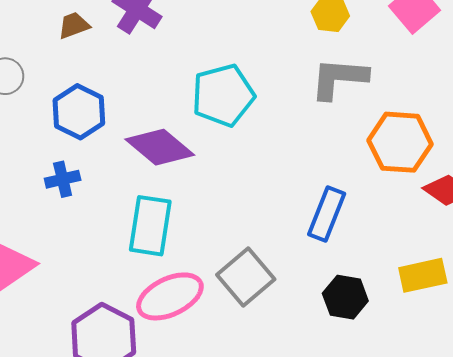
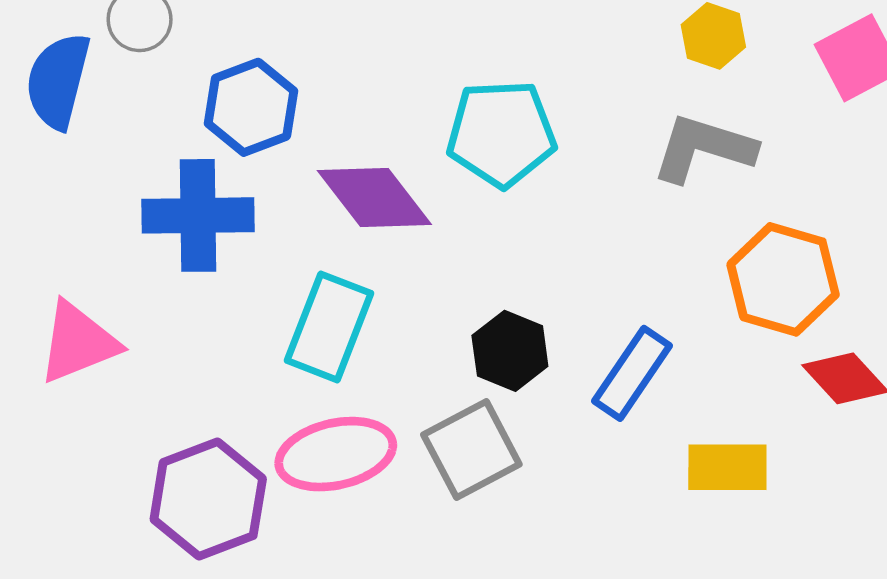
blue cross: (63, 179) -> (198, 215), size x1.8
yellow rectangle: (423, 275) -> (727, 467), moved
black hexagon: (345, 297) -> (510, 351), moved

